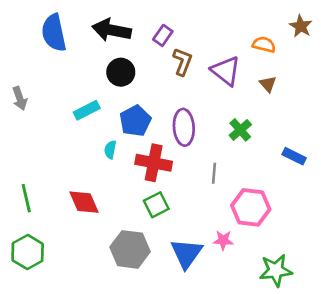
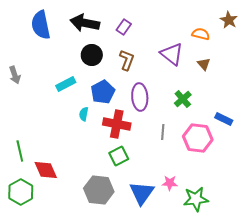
brown L-shape: (183, 62) -> (127, 60), moved
red diamond: (84, 202) -> (46, 170), moved
pink hexagon: (251, 207) -> (198, 138), moved
green star: (276, 270) -> (196, 199), moved

